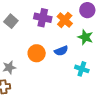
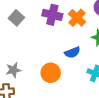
orange circle: (37, 53) -> (51, 73), moved

